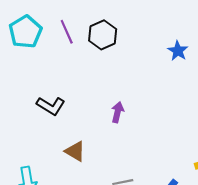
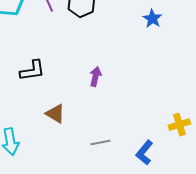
black L-shape: (51, 106) -> (32, 71), turned -40

